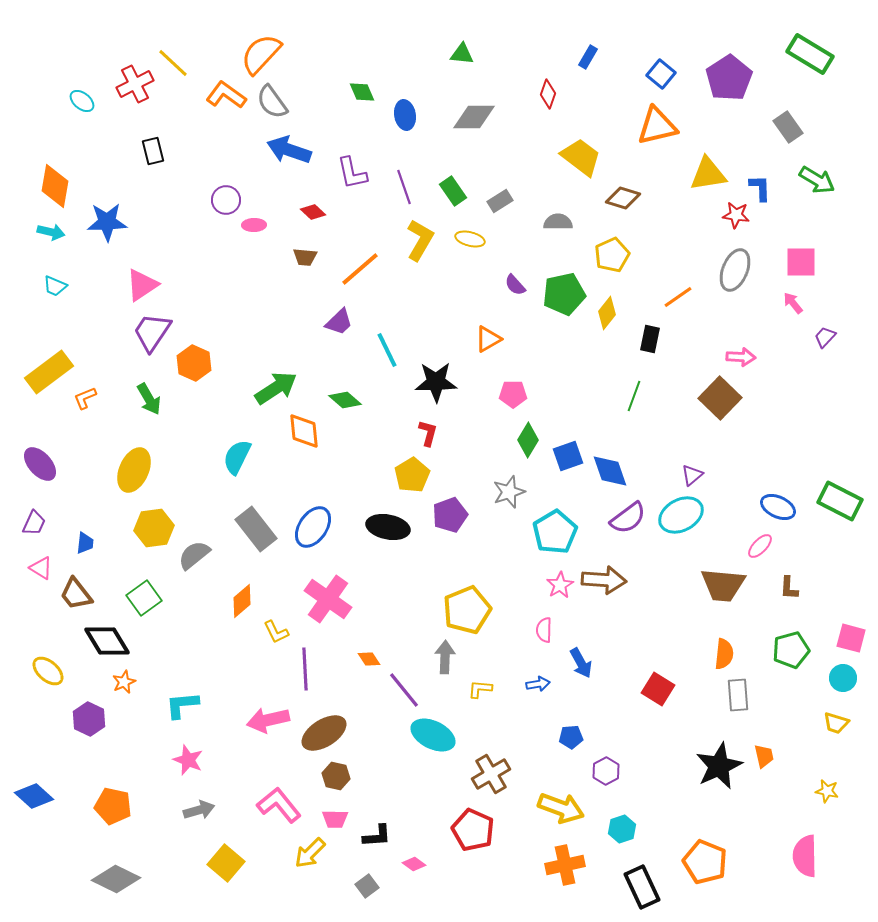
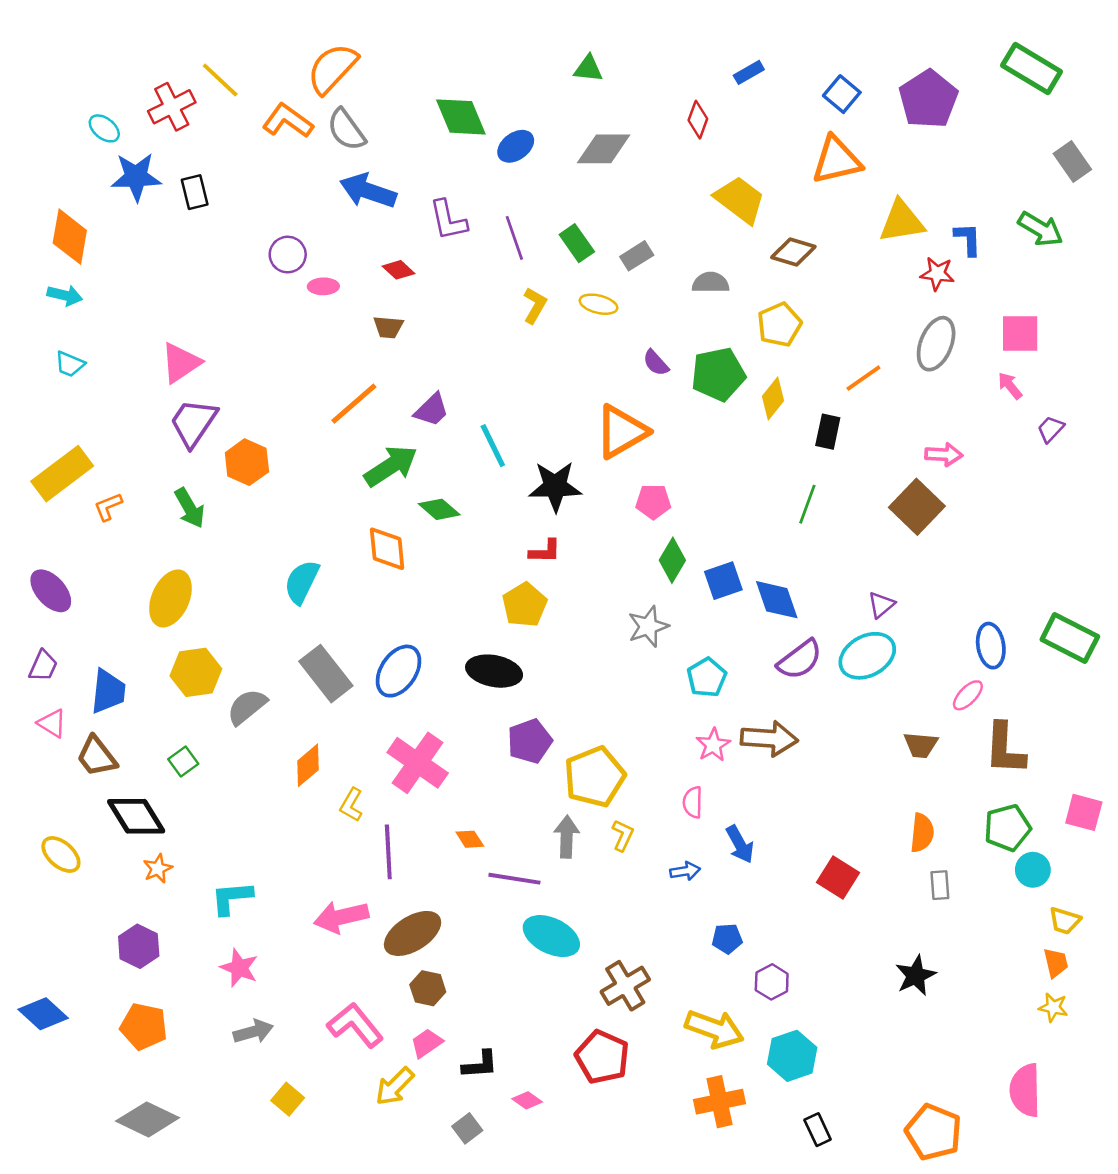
blue rectangle: (588, 57) -> (749, 72), turned 30
green diamond: (362, 92) -> (461, 117), size x1.6
blue ellipse: (405, 115) -> (516, 146), turned 64
gray rectangle: (788, 127) -> (1072, 162), moved
blue star: (107, 222) -> (136, 177), moved
yellow L-shape: (420, 240) -> (535, 305), size x0.7
orange line: (360, 269) -> (354, 404), moved
orange triangle: (488, 339) -> (621, 432), size x1.6
green arrow: (276, 388) -> (391, 466), moved
red L-shape: (428, 433) -> (545, 551), turned 76
blue ellipse: (778, 507) -> (991, 646), turned 56
purple pentagon: (450, 515) -> (530, 741), moved
cyan pentagon: (555, 532) -> (707, 677), size x0.7
blue trapezoid: (85, 543) -> (108, 691), size x1.6
brown trapezoid: (723, 585) -> (921, 745), size x0.6
brown L-shape: (789, 588) -> (1005, 749), size x1.8
green square: (144, 598) -> (183, 762), size x0.7
yellow L-shape: (276, 632) -> (351, 805), turned 56
cyan circle: (843, 678) -> (1033, 870), moved
yellow L-shape: (480, 689) -> (623, 835), moved, turned 110
purple line: (404, 690) -> (514, 879), turned -42
gray rectangle: (738, 695) -> (940, 885), size x0.7
purple hexagon: (89, 719) -> (139, 946), moved
orange trapezoid: (764, 756) -> (1056, 963), moved
black star: (719, 766) -> (916, 976), size x0.7
pink trapezoid: (335, 819) -> (427, 1043), turned 144
cyan hexagon: (622, 829) -> (792, 1056), size x1.4
orange pentagon: (705, 862) -> (933, 1132), moved
yellow square: (226, 863) -> (288, 1099), size x0.7
black rectangle: (642, 887) -> (818, 1130), size x0.6

